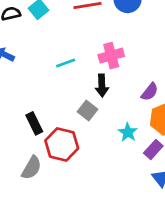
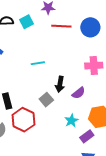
pink cross: (111, 56) -> (94, 66), moved
purple semicircle: (150, 92) -> (79, 93), moved

